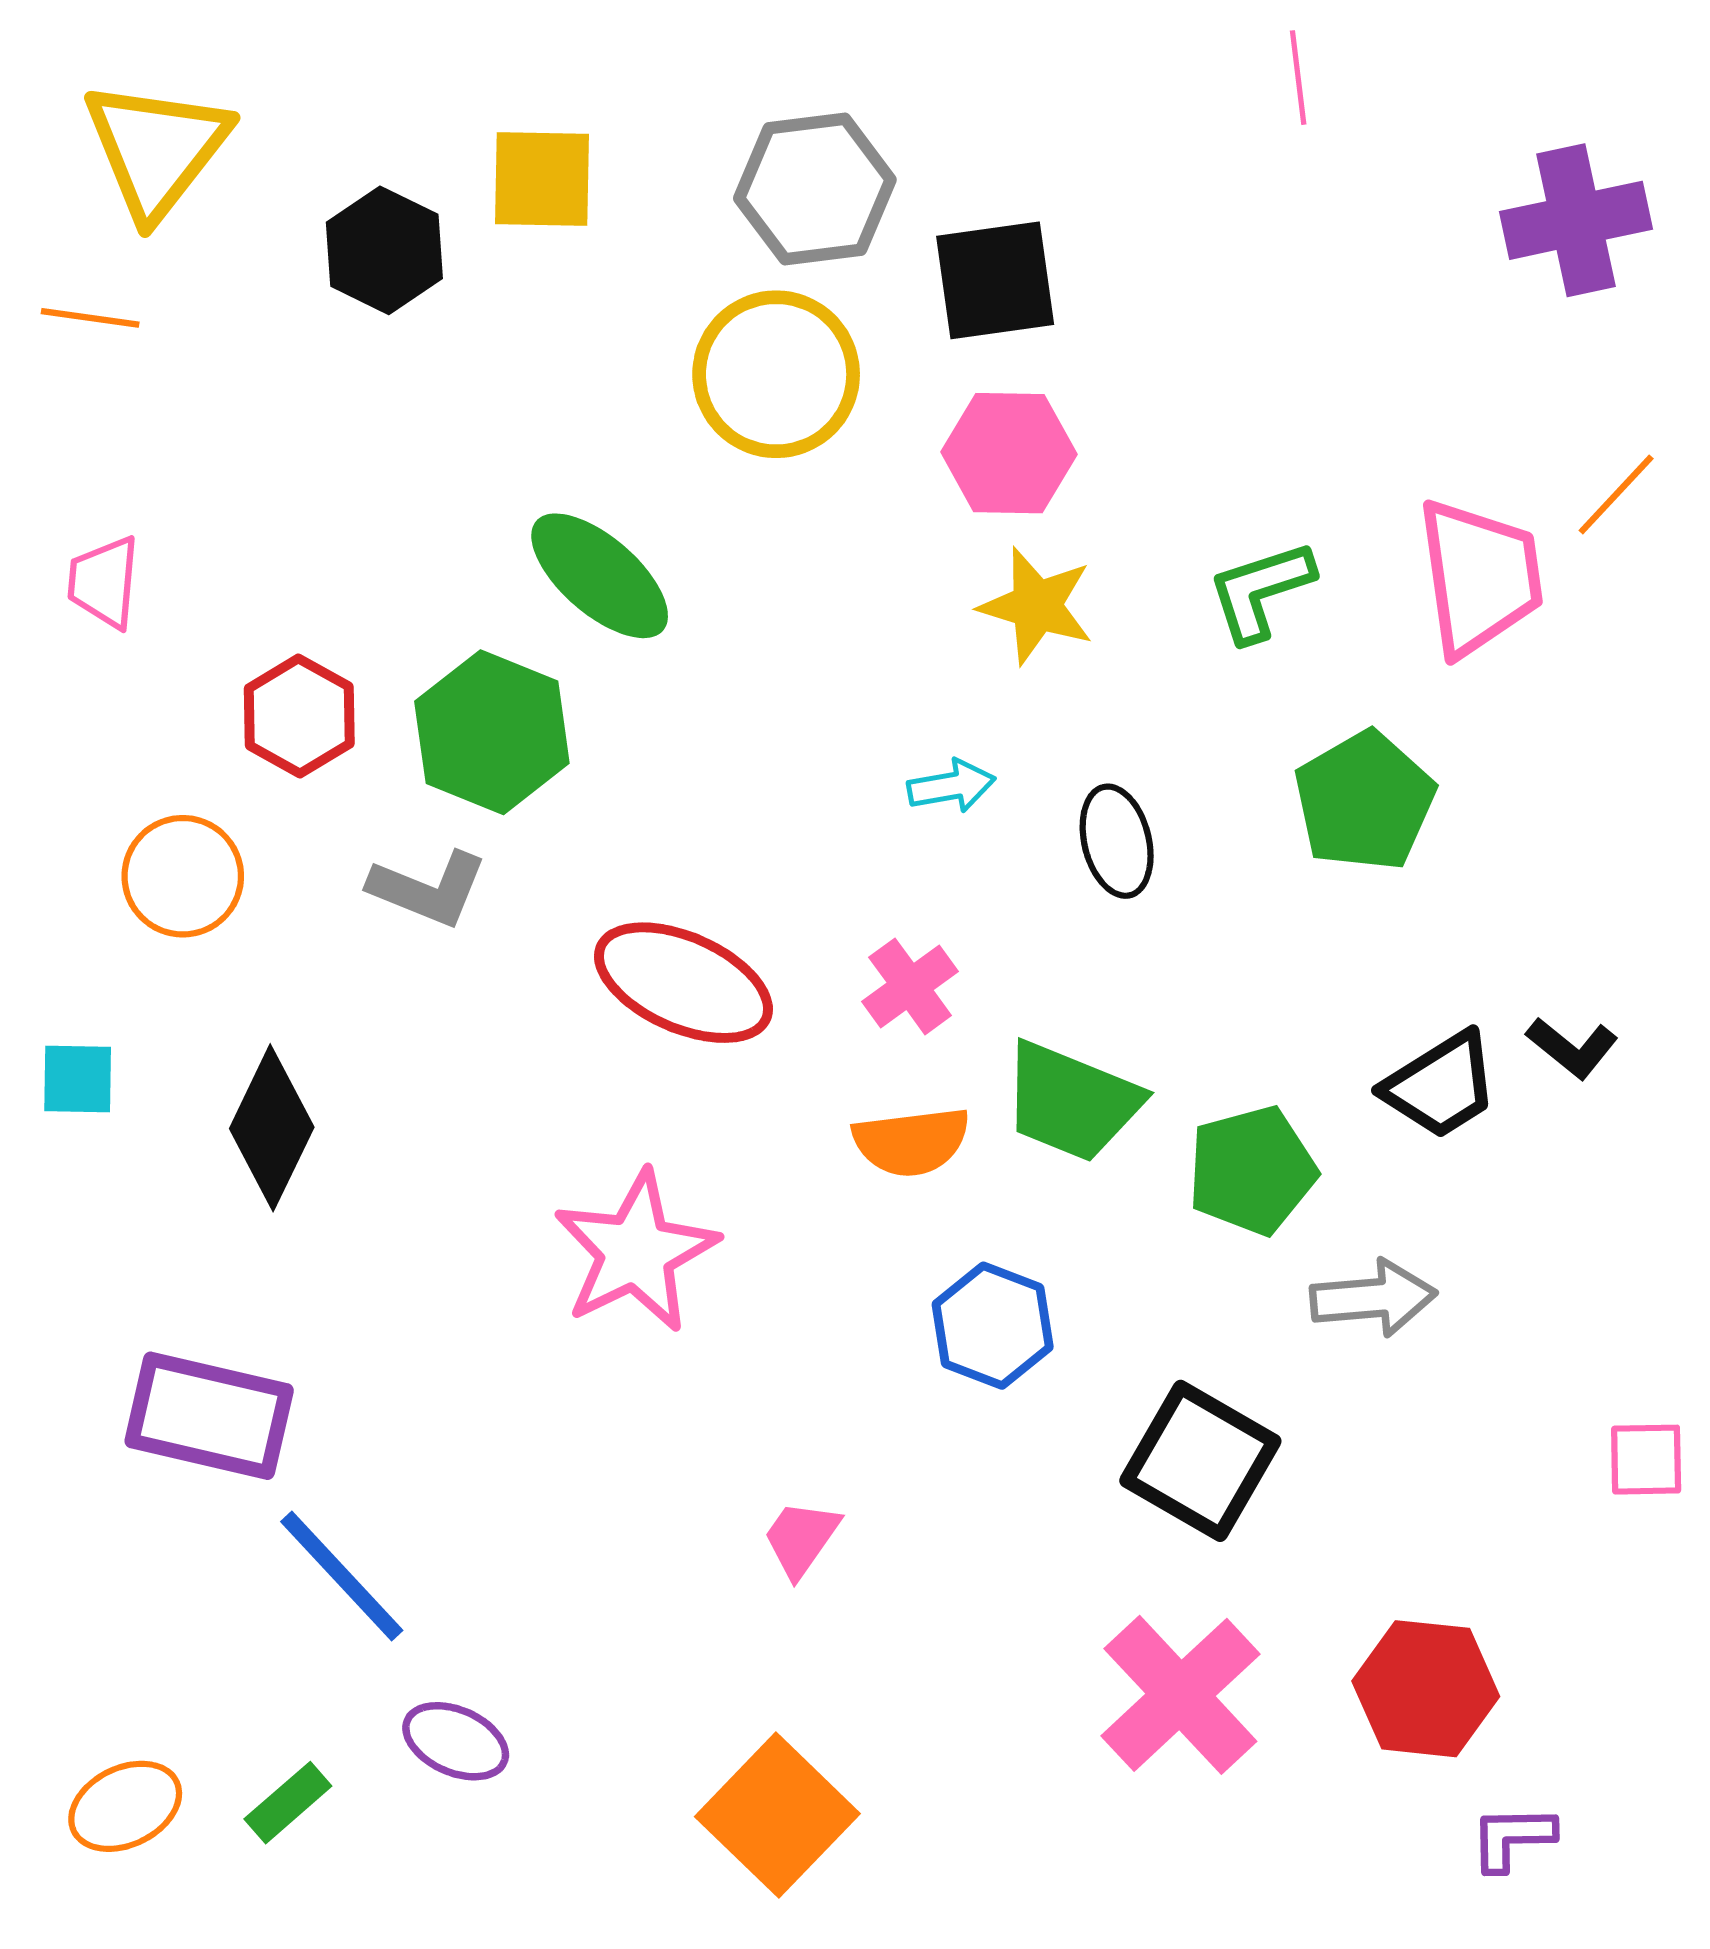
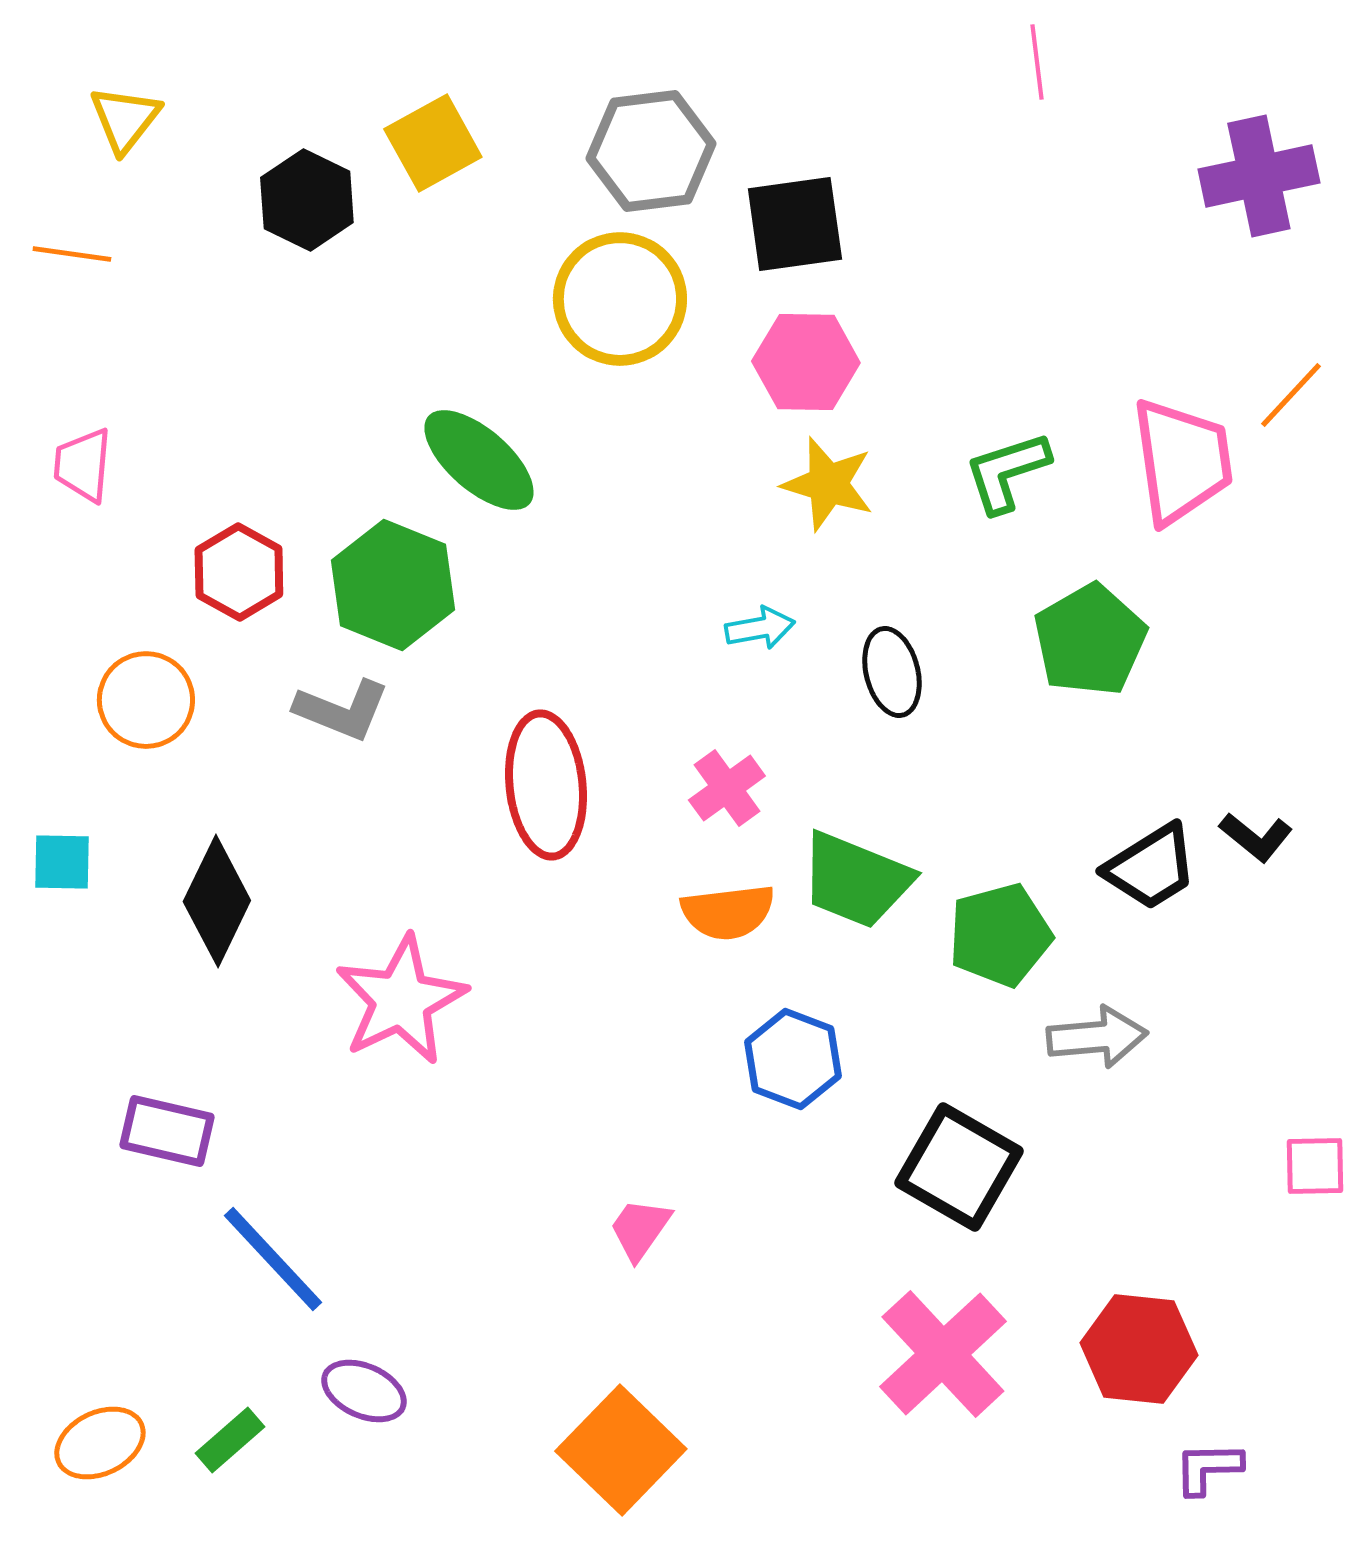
yellow triangle: (156, 149) -> (125, 119), size x0.6
yellow square: (542, 179) -> (433, 143), turned -30
red ellipse: (683, 983) -> (546, 785), turned 60
pink star: (636, 1252) -> (401, 1000), moved
purple rectangle: (209, 1416) -> (167, 1131), size x0.7

